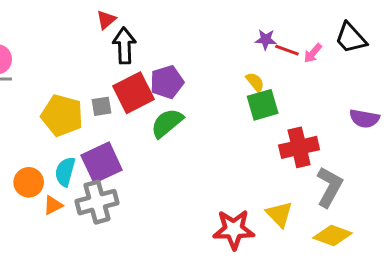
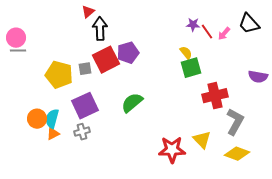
red line: (287, 50) -> (207, 32), turned 35
green semicircle: (167, 123) -> (132, 103), moved
cyan semicircle: (65, 172) -> (52, 119), moved
gray cross: (97, 202) -> (82, 132), size x0.6

